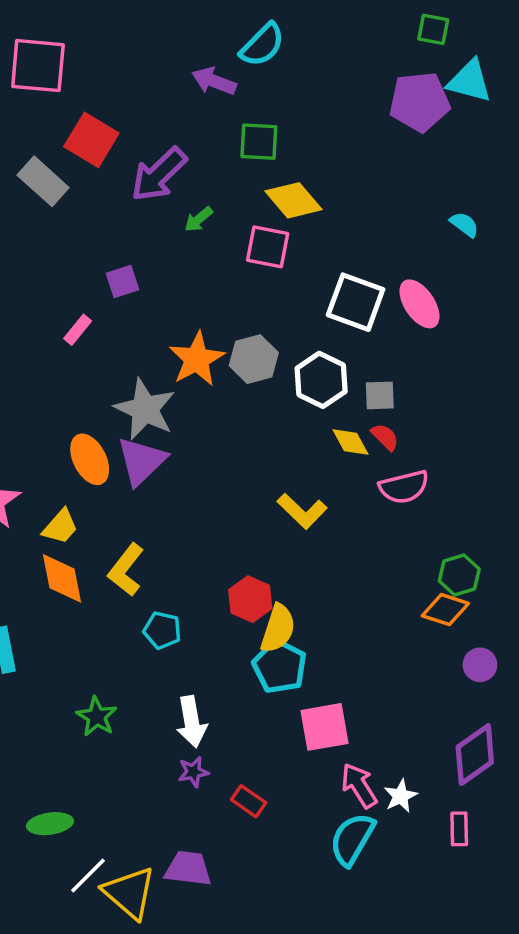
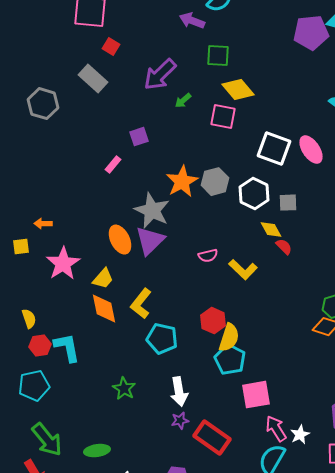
red square: (91, 140) -> (111, 47), moved, size x0.6
red semicircle: (385, 437) -> (284, 247), moved
pink semicircle: (404, 487) -> (208, 256), moved, size x0.7
cyan pentagon: (162, 630) -> (162, 339), size x1.4
red rectangle: (249, 801) -> (212, 438), size x1.8

